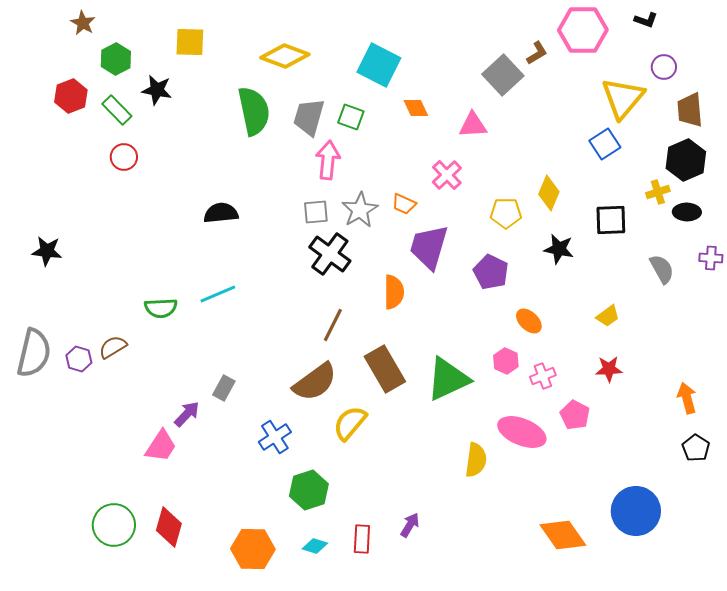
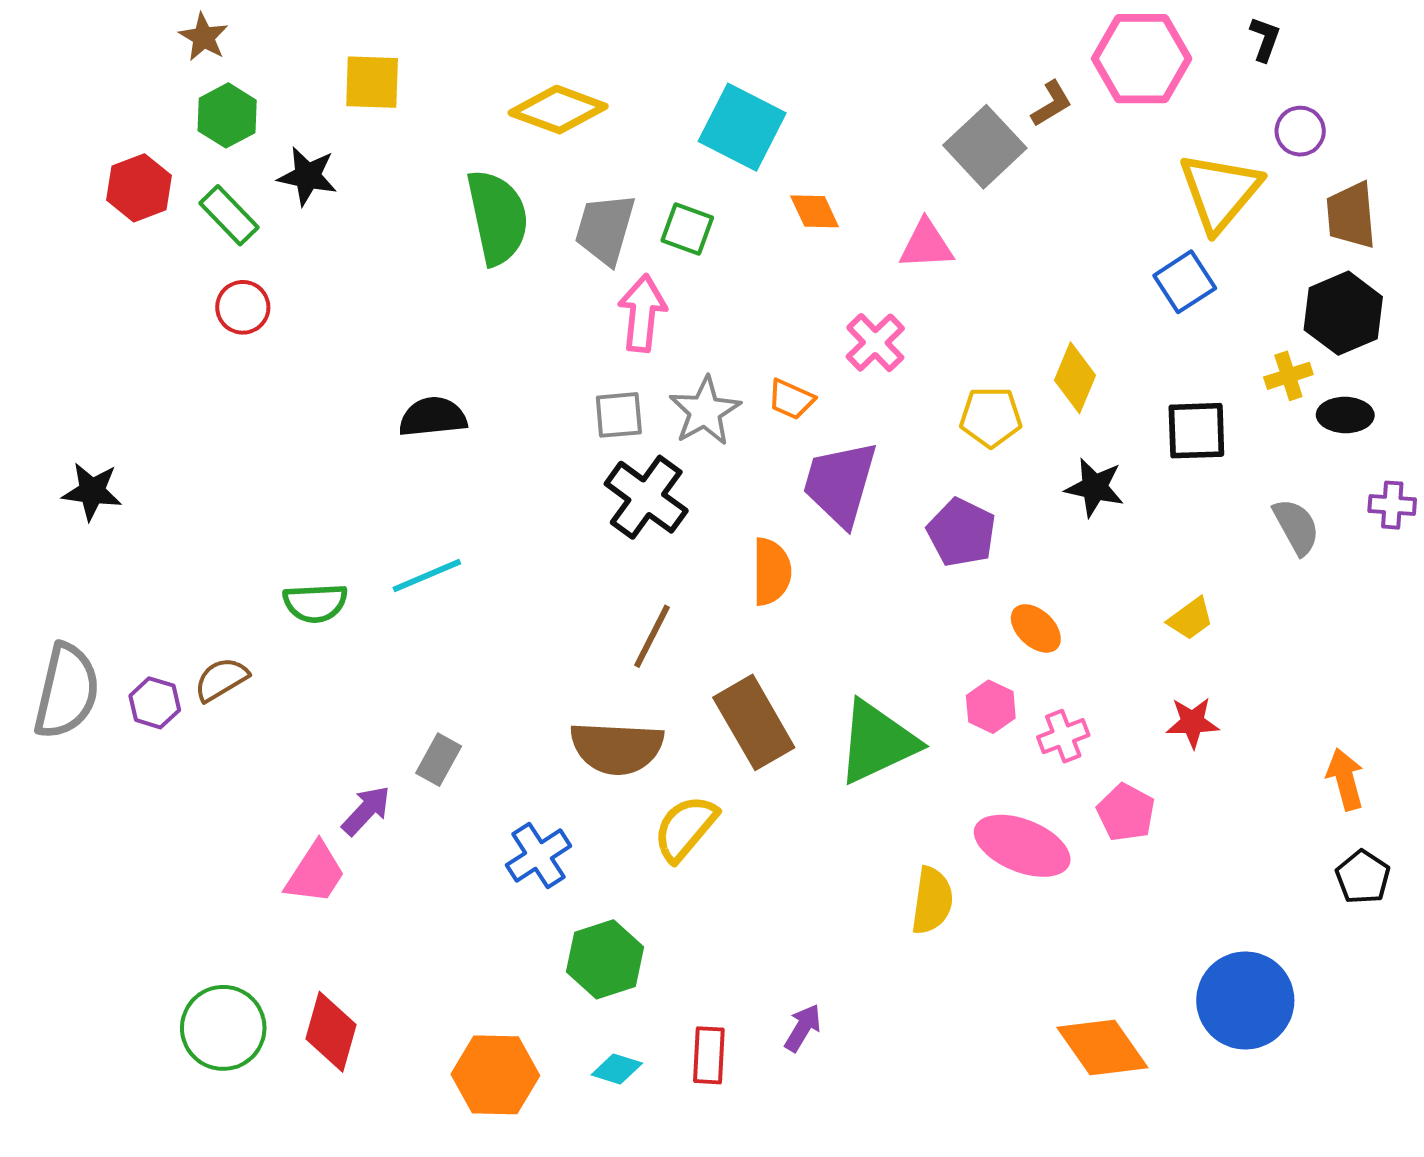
black L-shape: (646, 20) -> (1265, 39), turned -90
brown star: (83, 23) -> (204, 37), moved
brown semicircle: (315, 382) -> (617, 748), turned 39

